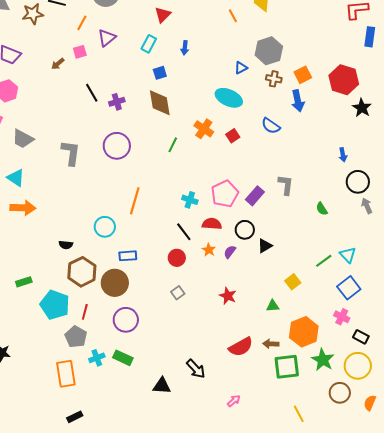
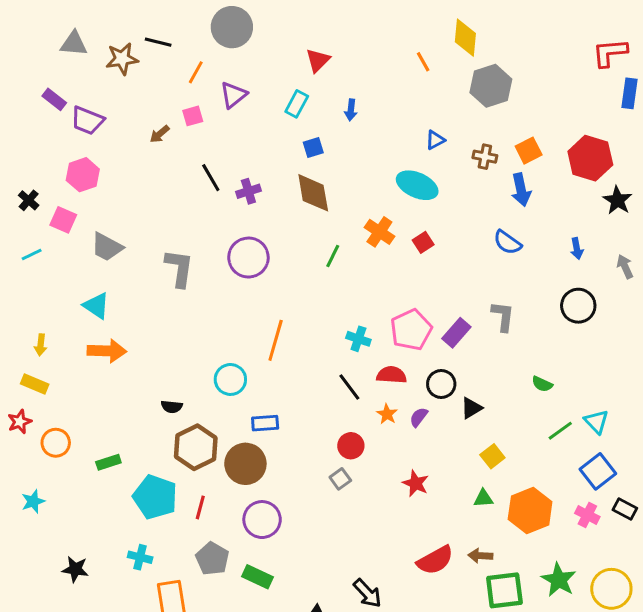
gray hexagon: (269, 51) -> (491, 86), moved
blue semicircle: (271, 126) -> (507, 242), moved
blue arrow: (343, 155) -> (577, 248), moved
black circle: (358, 182) -> (578, 306), moved
gray arrow: (367, 206) -> (625, 267), moved
green semicircle: (322, 209) -> (542, 384), moved, turned -32
red circle: (177, 258) -> (351, 446), moved
yellow square: (293, 282) -> (492, 456), moved
orange hexagon: (304, 332) -> (530, 511), moved
gray pentagon: (76, 337) -> (212, 559), moved
black rectangle: (361, 337) -> (625, 509), moved
cyan cross: (97, 358) -> (140, 557), moved, turned 35

